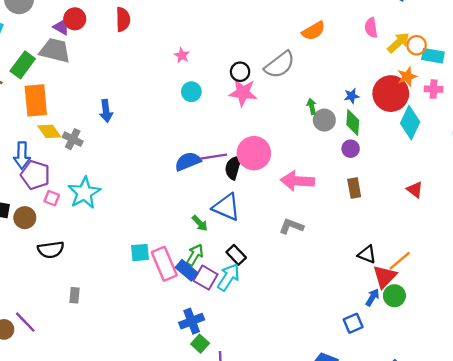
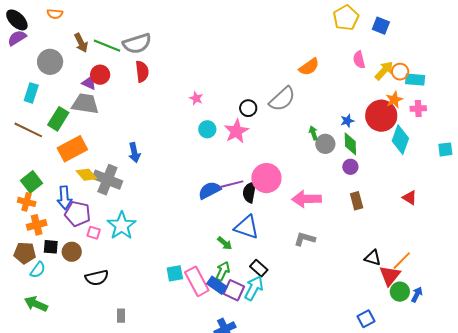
pink star: (243, 93) -> (236, 131), moved, turned -30
orange rectangle: (36, 100) -> (72, 149), turned 72
gray cross: (73, 139) -> (107, 180), size x1.6
blue arrow: (373, 297) -> (417, 295), moved

